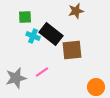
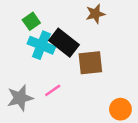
green square: (25, 17) -> (31, 21), turned -32
cyan cross: (33, 36) -> (41, 45), size x1.5

